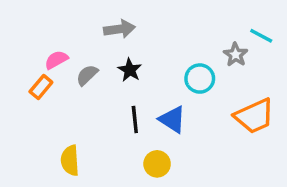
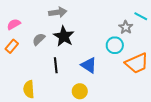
pink semicircle: (56, 60) -> (14, 24), moved
black star: (130, 70) -> (64, 36), size x1.5
cyan circle: (200, 79) -> (115, 45), moved
black line: (135, 119) -> (56, 65), moved

